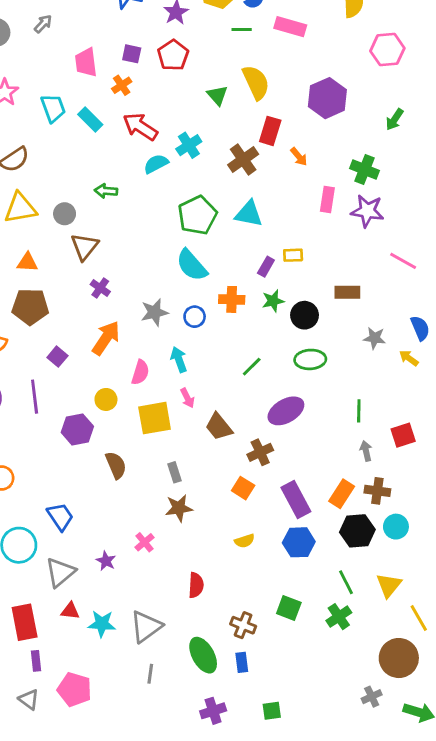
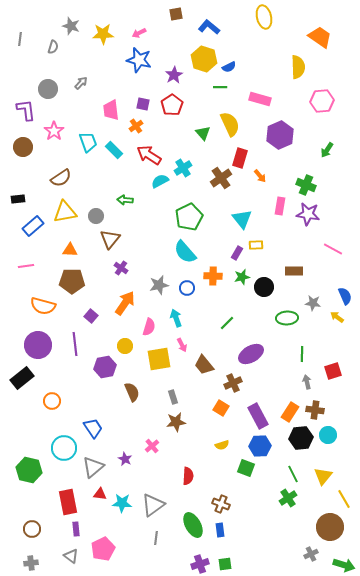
pink rectangle: (290, 27) -> (260, 99), moved
cyan triangle: (249, 214) -> (242, 219), moved, turned 40
green ellipse: (310, 359) -> (287, 318), moved
green square: (289, 608) -> (246, 468), moved
pink pentagon: (75, 689) -> (103, 549), turned 30
green square: (272, 711) -> (225, 564), moved

